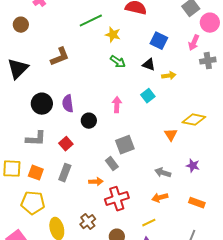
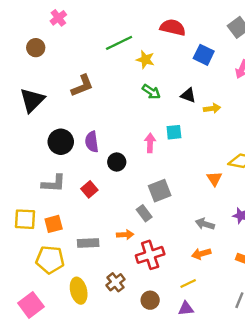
blue square: (159, 41) -> (204, 55), moved
cyan square: (148, 96) -> (174, 132), moved, turned 32
orange square: (36, 173) -> (54, 224), turned -35
gray rectangle: (65, 173) -> (88, 243), moved, turned 66

